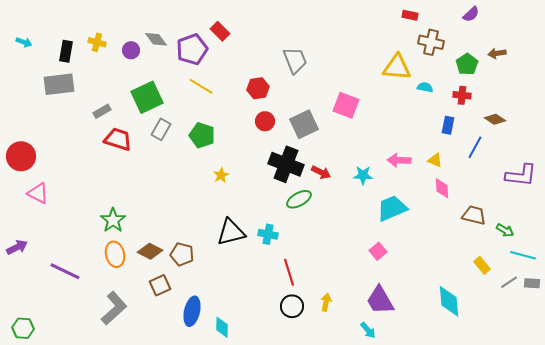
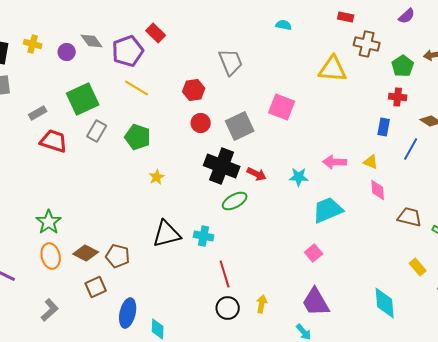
cyan semicircle: (425, 87) -> (284, 25), moved
gray L-shape: (114, 308) -> (50, 310), size x0.7

